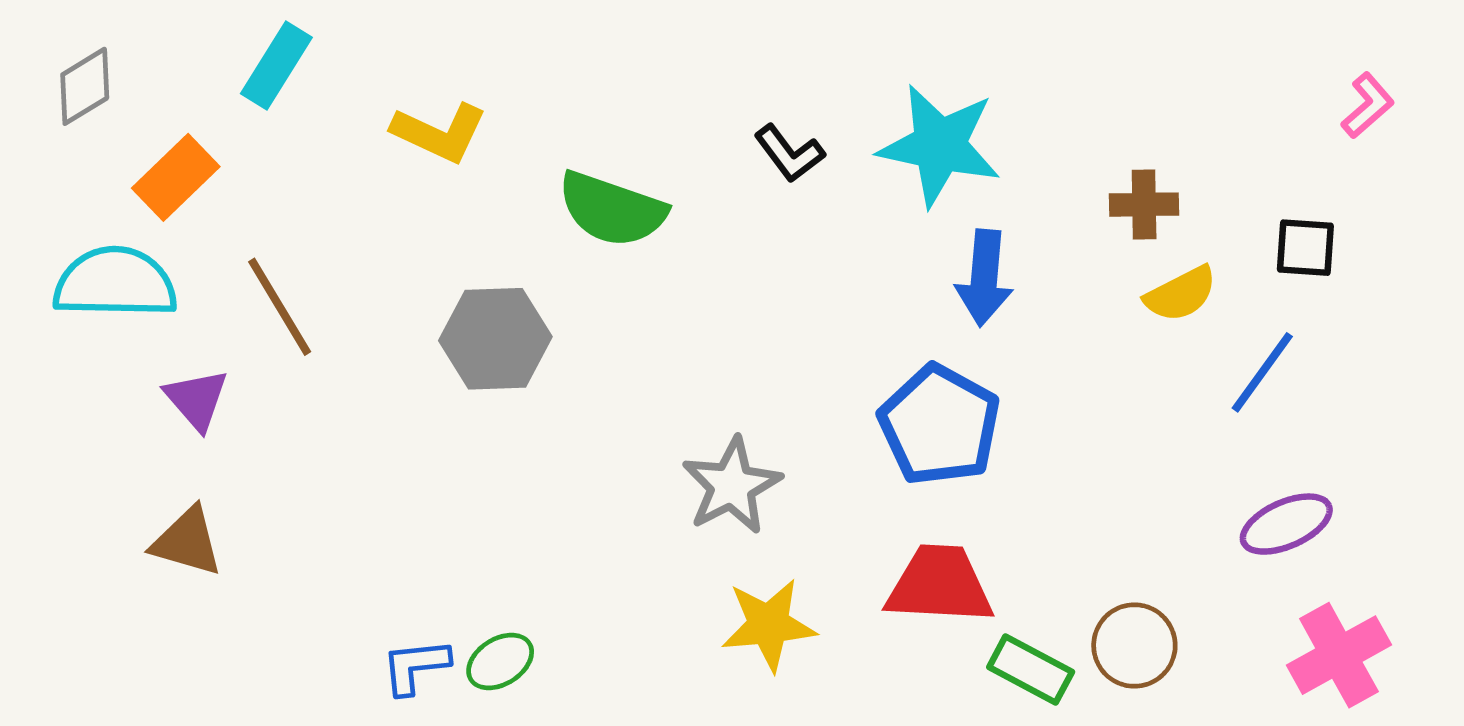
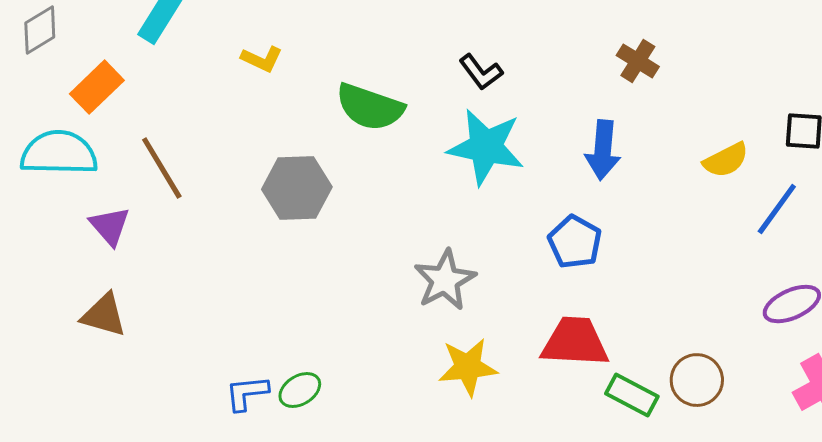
yellow L-shape: (439, 133) -> (262, 59), size x0.7
cyan star: (940, 145) -> (486, 147), moved
brown cross: (1144, 205) -> (638, 61), moved, turned 33
blue pentagon: (940, 425) -> (575, 242), size x0.7

